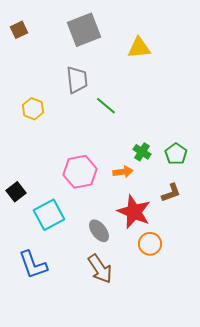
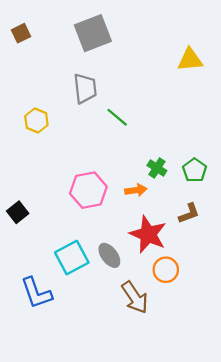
yellow triangle: (139, 48) -> (190, 60), moved
cyan square: (49, 215) -> (72, 258), moved
brown arrow: (100, 269) -> (135, 297), moved

